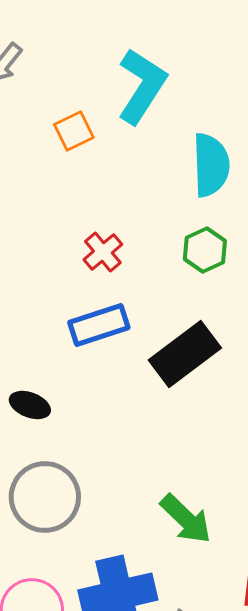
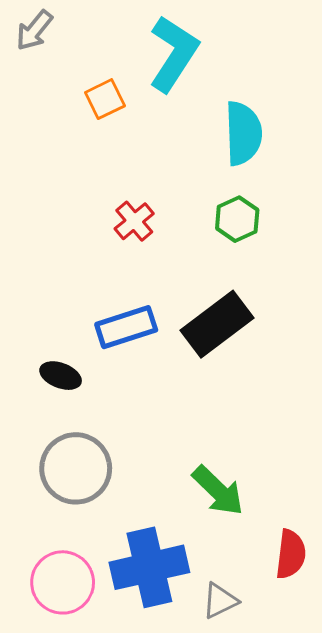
blue rectangle: (99, 325) -> (126, 327), moved

